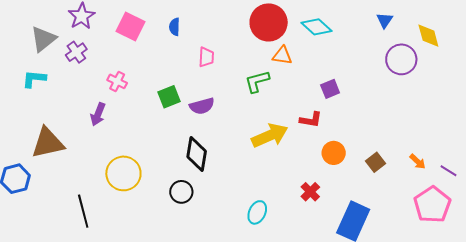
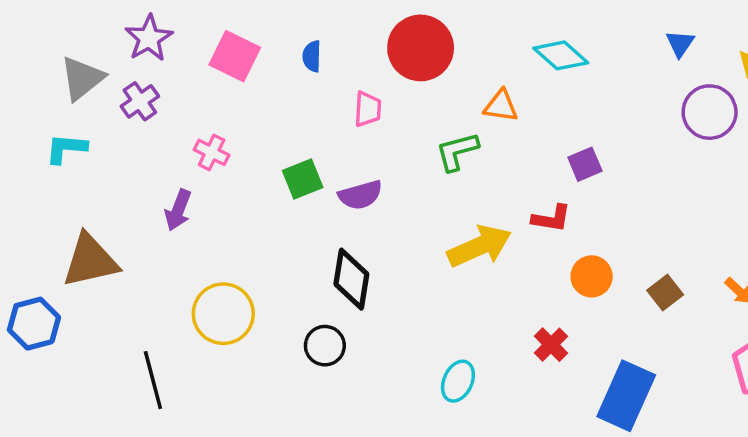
red circle: (269, 22) -> (421, 48), moved

